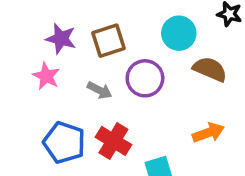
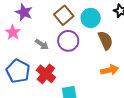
brown square: (109, 41) -> (64, 15), moved, turned -30
brown semicircle: (210, 69) -> (105, 40), turned 36
orange arrow: (208, 133) -> (110, 70), moved

